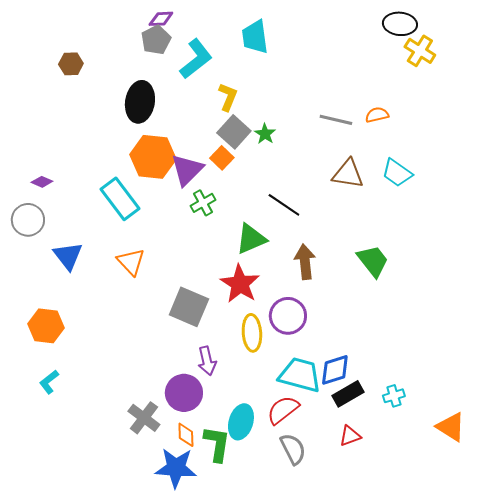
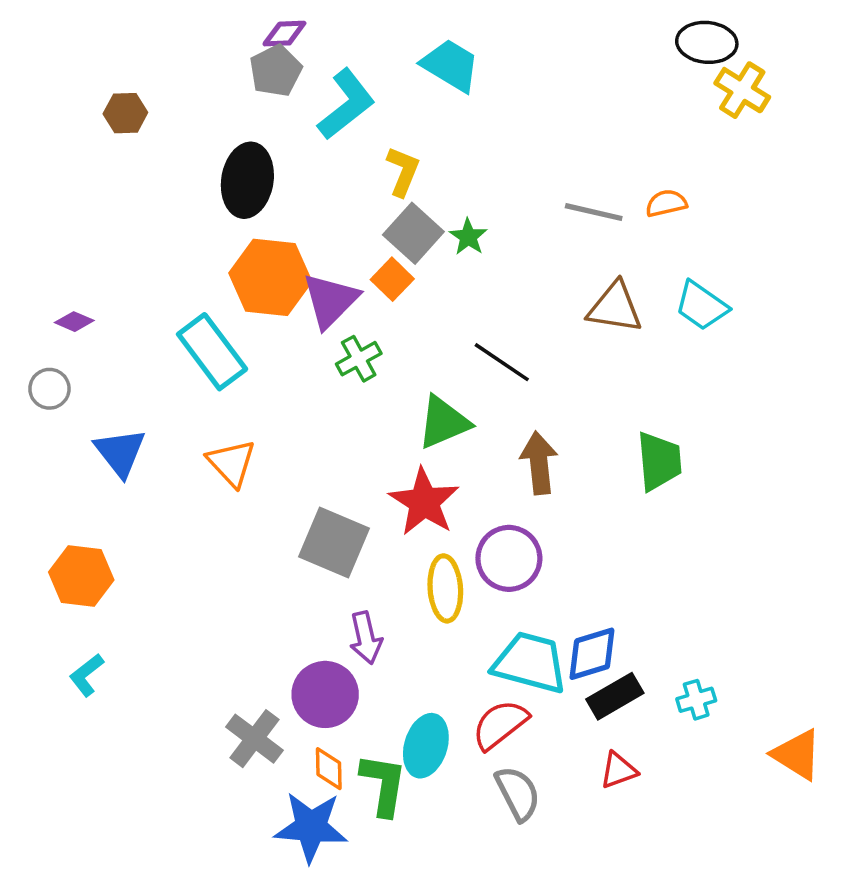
cyan trapezoid: (255, 37) -> (451, 65), turned 129
gray circle: (28, 220) -> (49, 389), size x0.7
green trapezoid: (373, 261) -> (659, 461), turned 33

